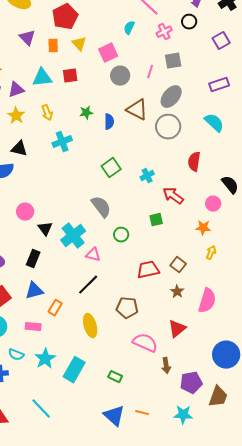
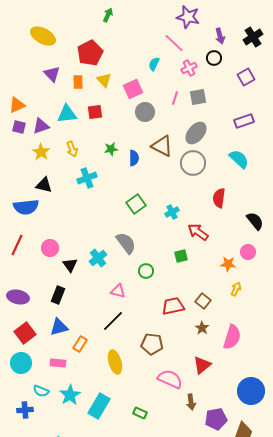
pink line: (150, 72) -> (175, 98), moved
pink circle: (213, 204) -> (248, 252), moved
cyan cross: (73, 236) -> (98, 258), moved, size x0.7

